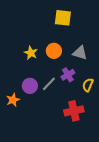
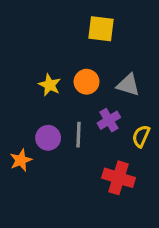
gray line: (49, 84) -> (79, 135), turned -42
red cross: (74, 111) -> (119, 178), turned 30

